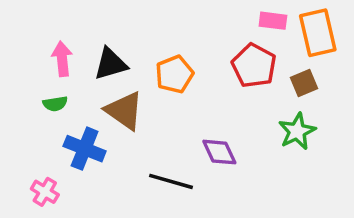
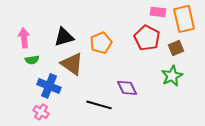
pink arrow: (62, 59) -> (24, 38), moved
pink cross: (45, 192) -> (41, 112), moved

